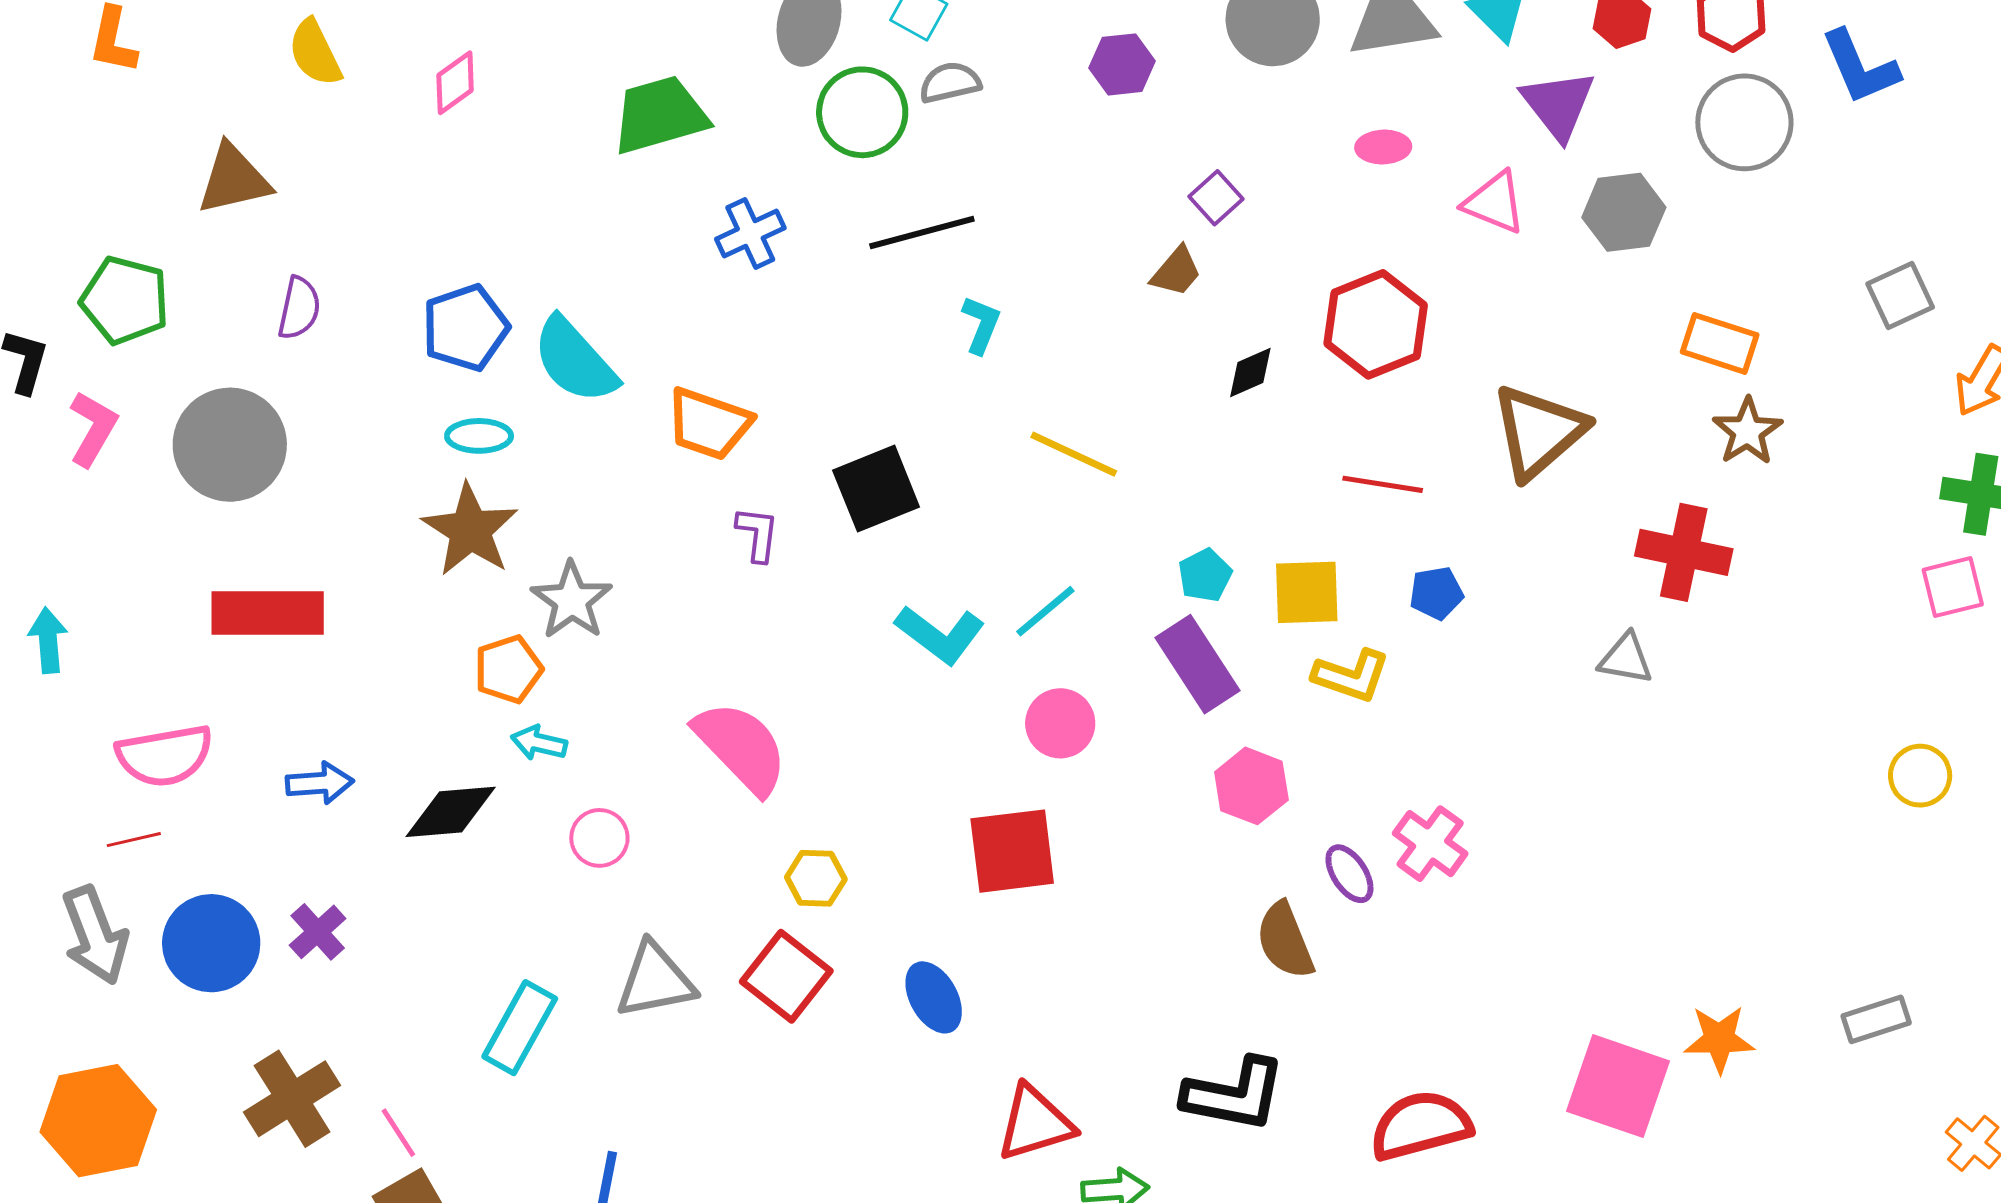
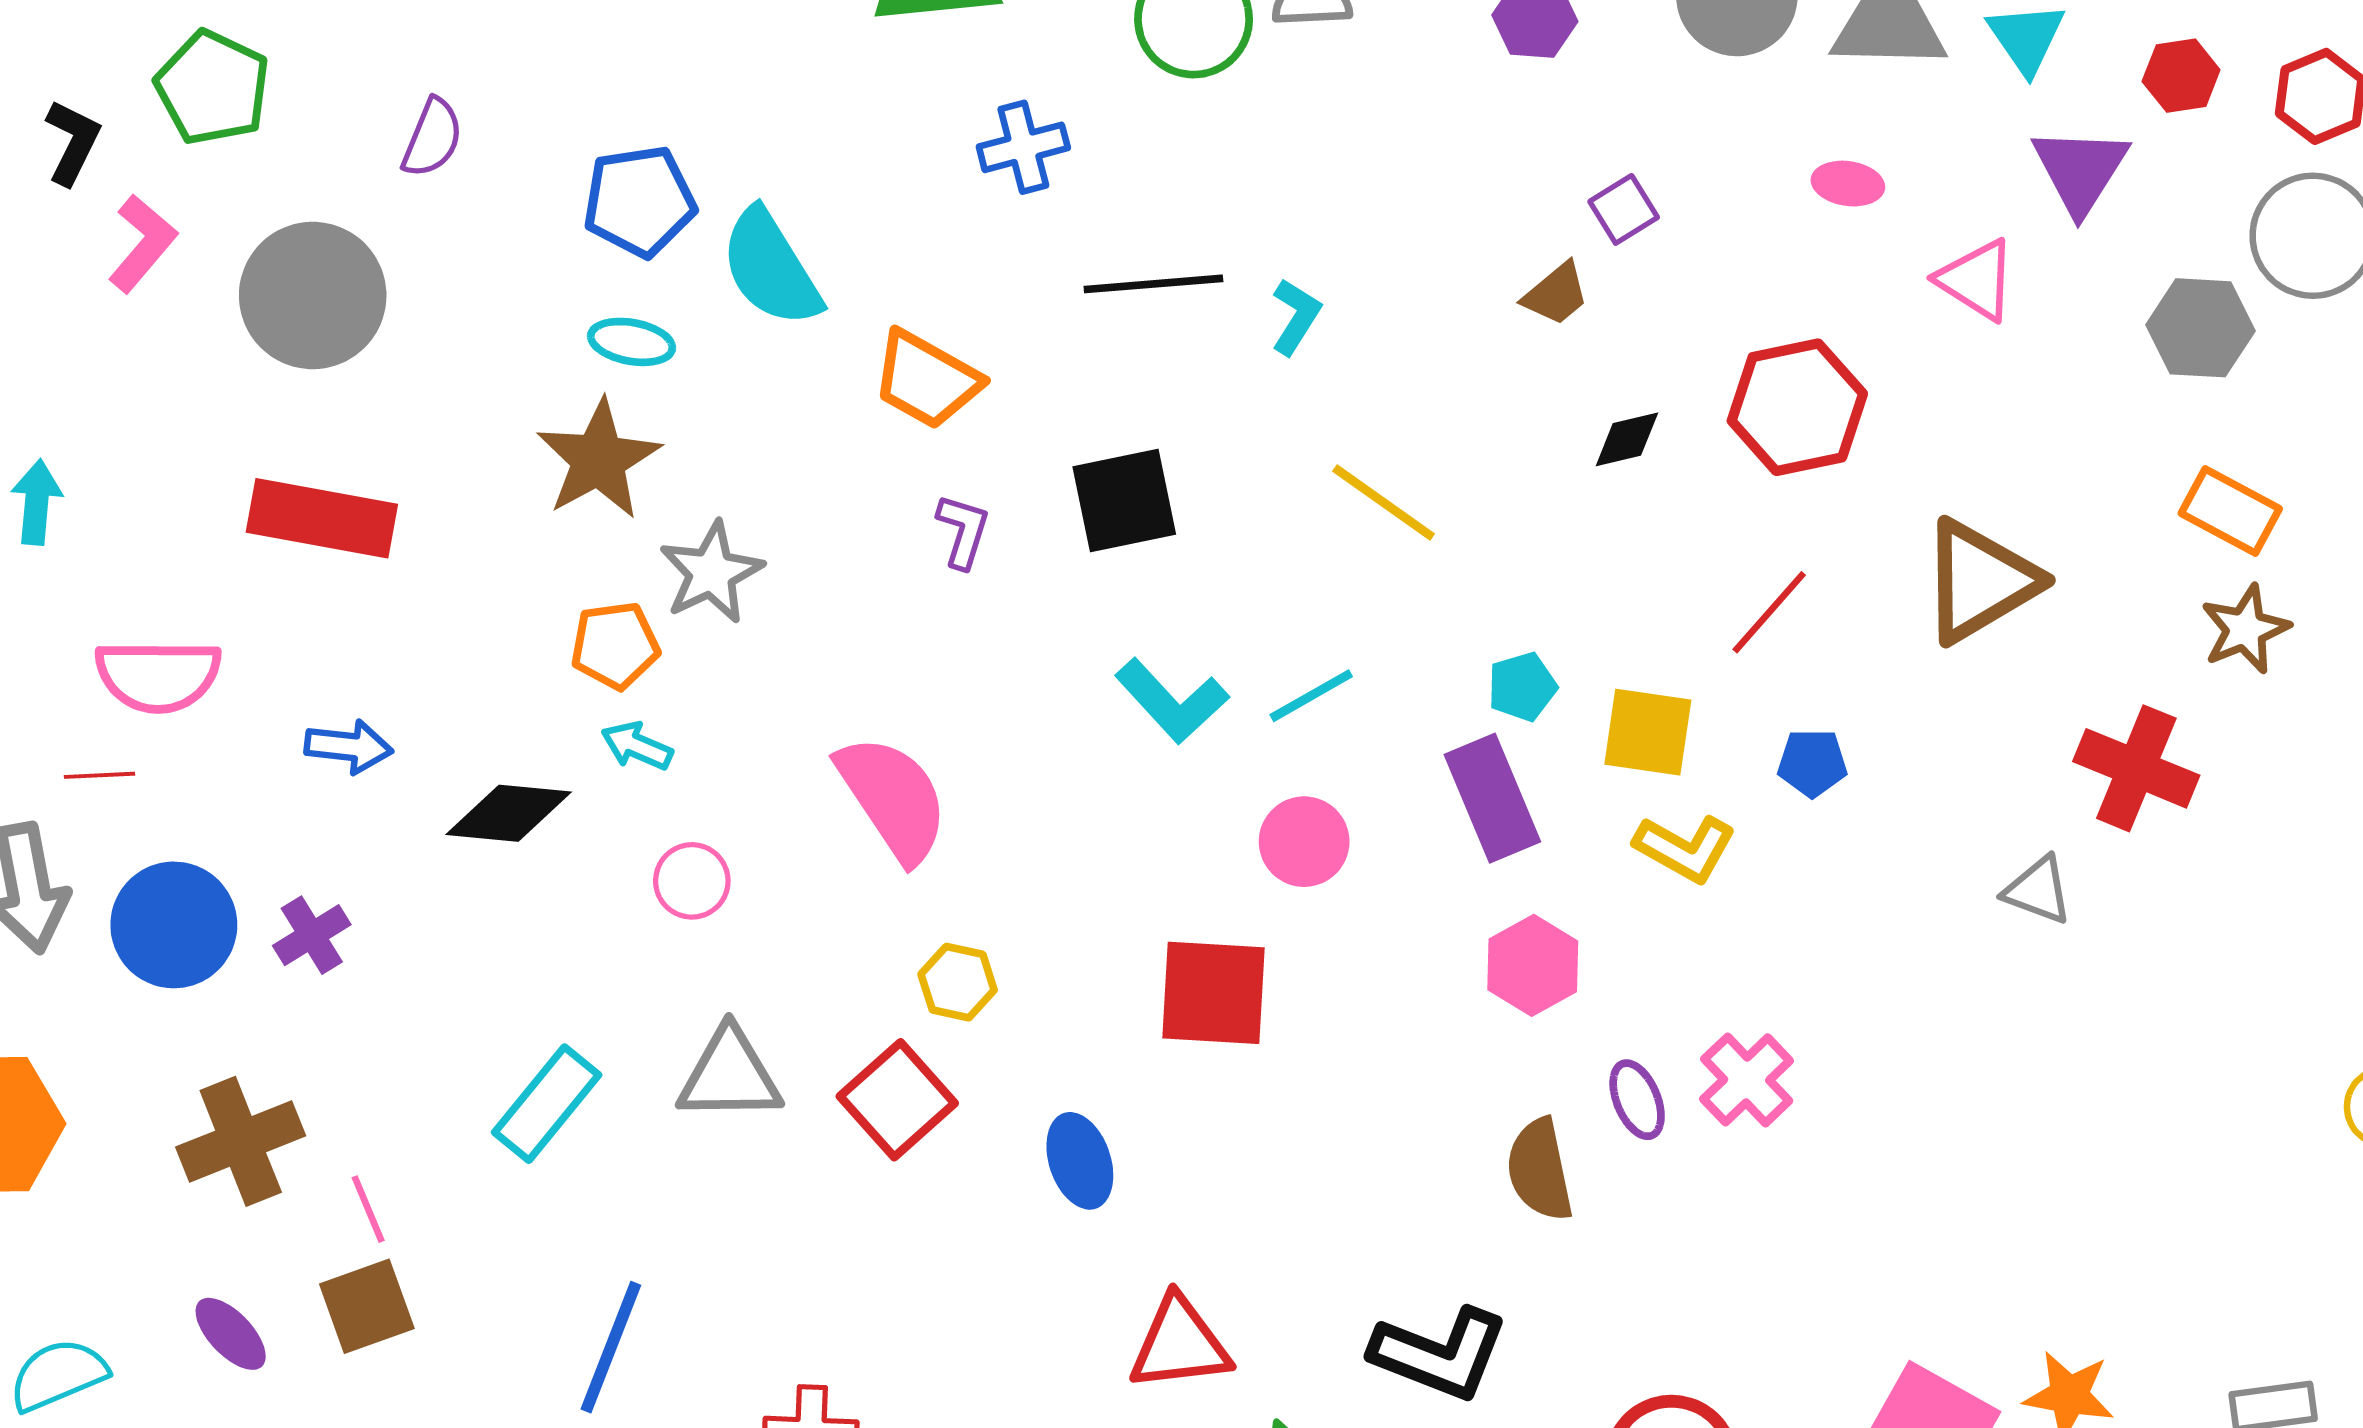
gray hexagon: (1624, 212) -> (2200, 328), moved
black line: (922, 233) -> (1153, 284), moved
red line: (1383, 484) -> (1769, 612), turned -68

